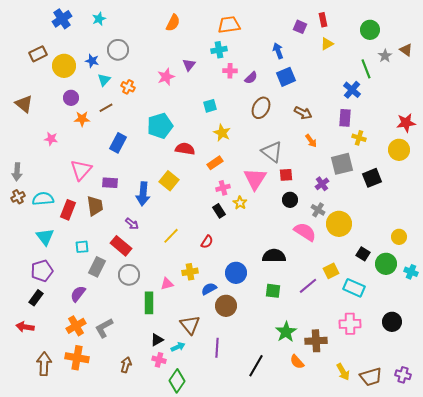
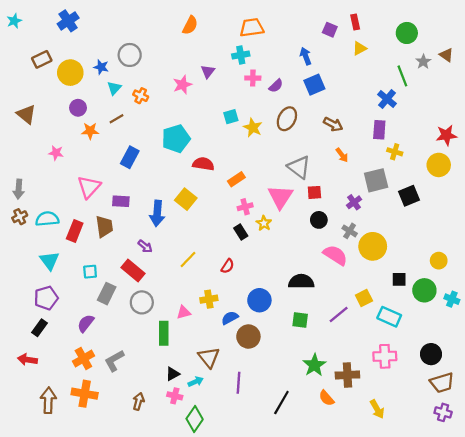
cyan star: (99, 19) -> (14, 21), moved
yellow star: (222, 133) -> (253, 128), moved
black square: (363, 254) -> (399, 279), turned -32
brown trapezoid: (371, 377) -> (442, 383), moved

